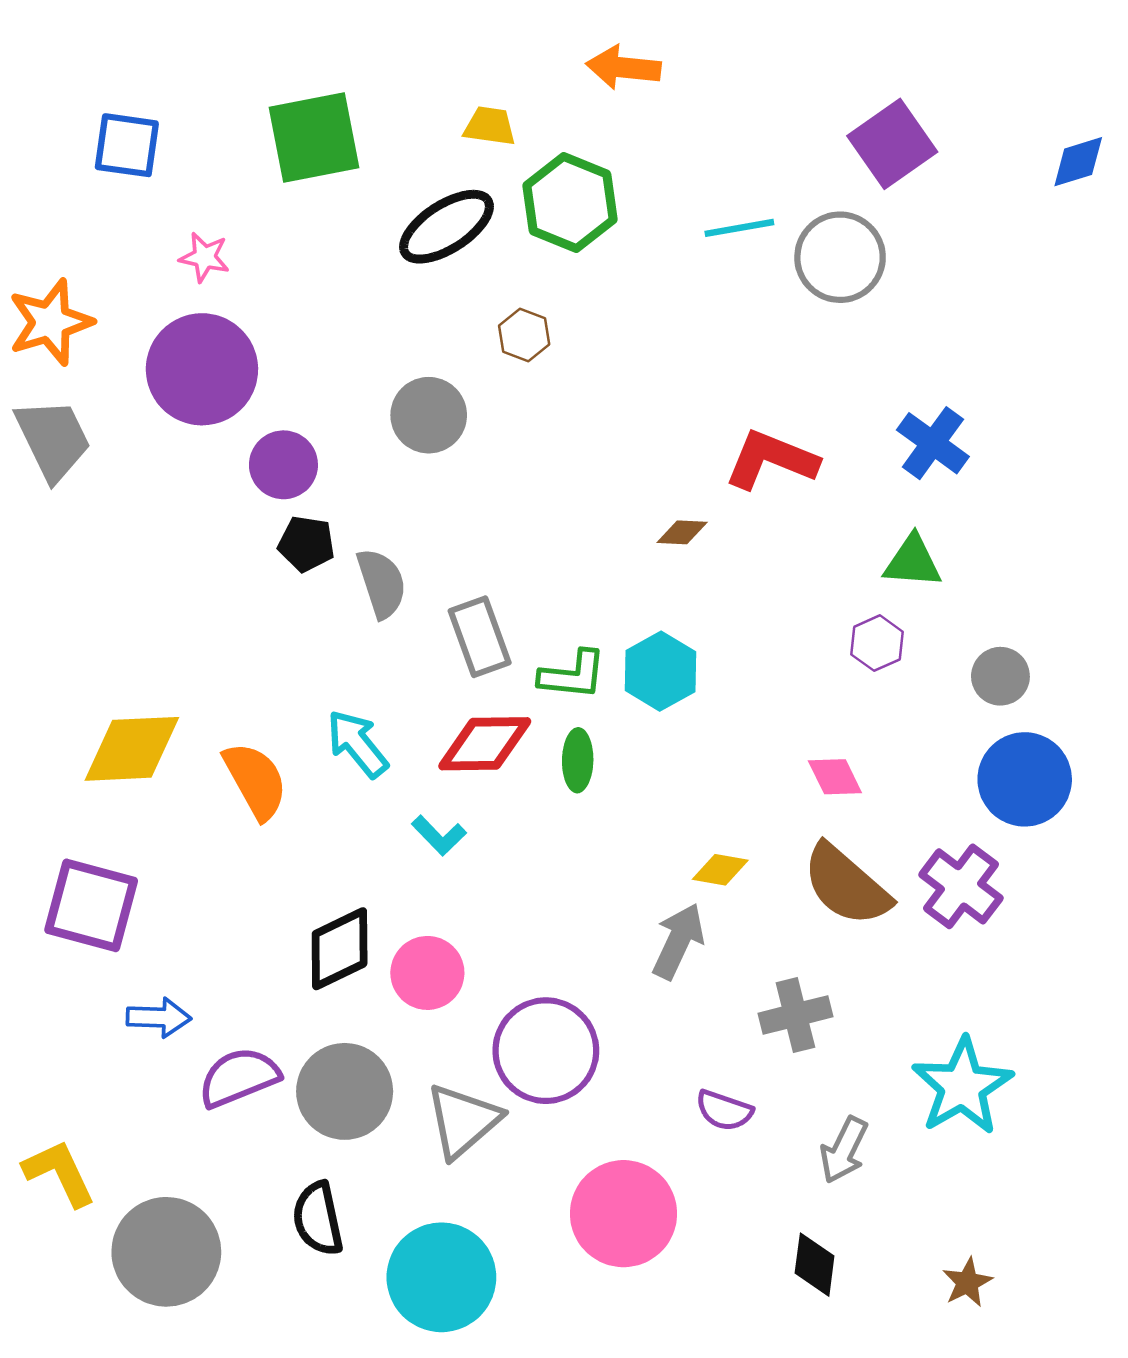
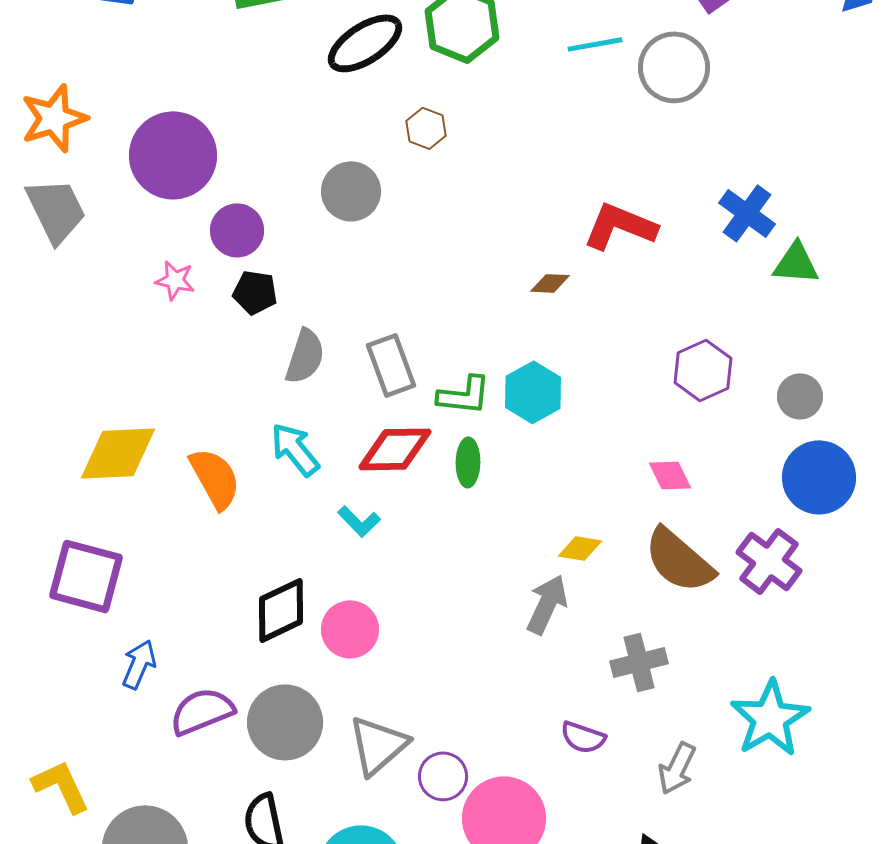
pink star: (205, 257) -> (175, 280), moved
green triangle: (913, 562) -> (796, 263), moved
gray semicircle: (382, 583) -> (305, 356), moved, turned 36
purple hexagon: (877, 643) -> (703, 370), size x1.4
blue arrow: (159, 1018) -> (139, 664), turned -69
purple circle: (546, 1051) -> (443, 776), moved, size x0.6

